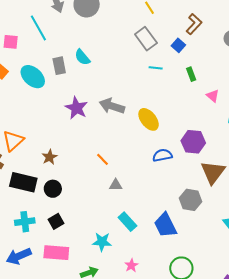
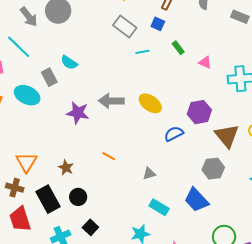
orange line: (103, 159) -> (109, 156), moved
black rectangle: (23, 182) -> (48, 199), turned 64
gray triangle: (116, 185) -> (149, 174), moved

